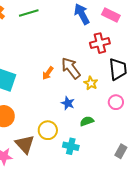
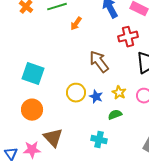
orange arrow: (48, 73) -> (76, 24), moved
yellow star: (91, 83) -> (119, 93), moved
yellow circle: (48, 130) -> (76, 93), moved

